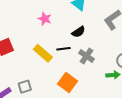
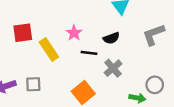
pink star: (45, 19) -> (74, 33), moved
yellow rectangle: (43, 53) -> (49, 50), moved

